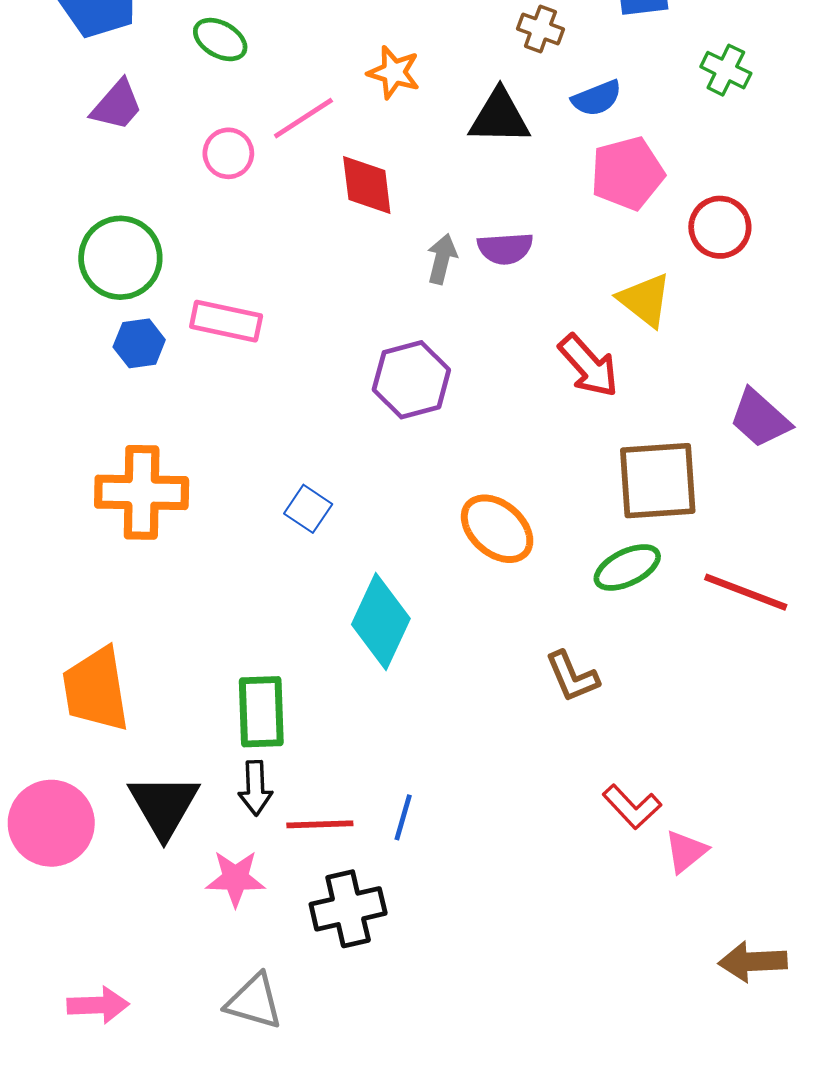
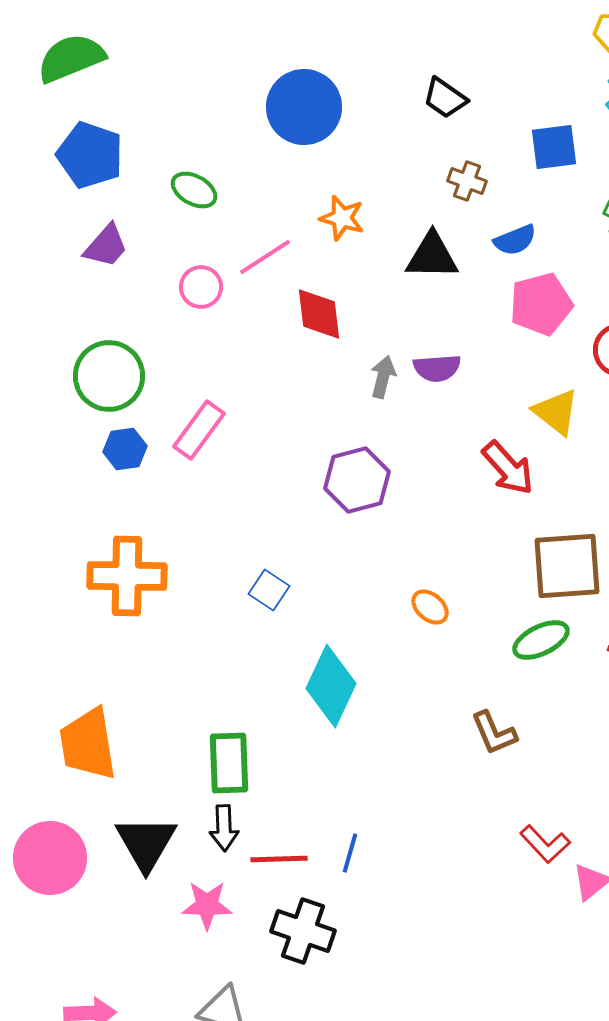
pink rectangle: (226, 321) -> (199, 430), turned -66
orange ellipse: (497, 529) -> (430, 607), size x0.6
black cross: (348, 909) -> (303, 931), turned 32

